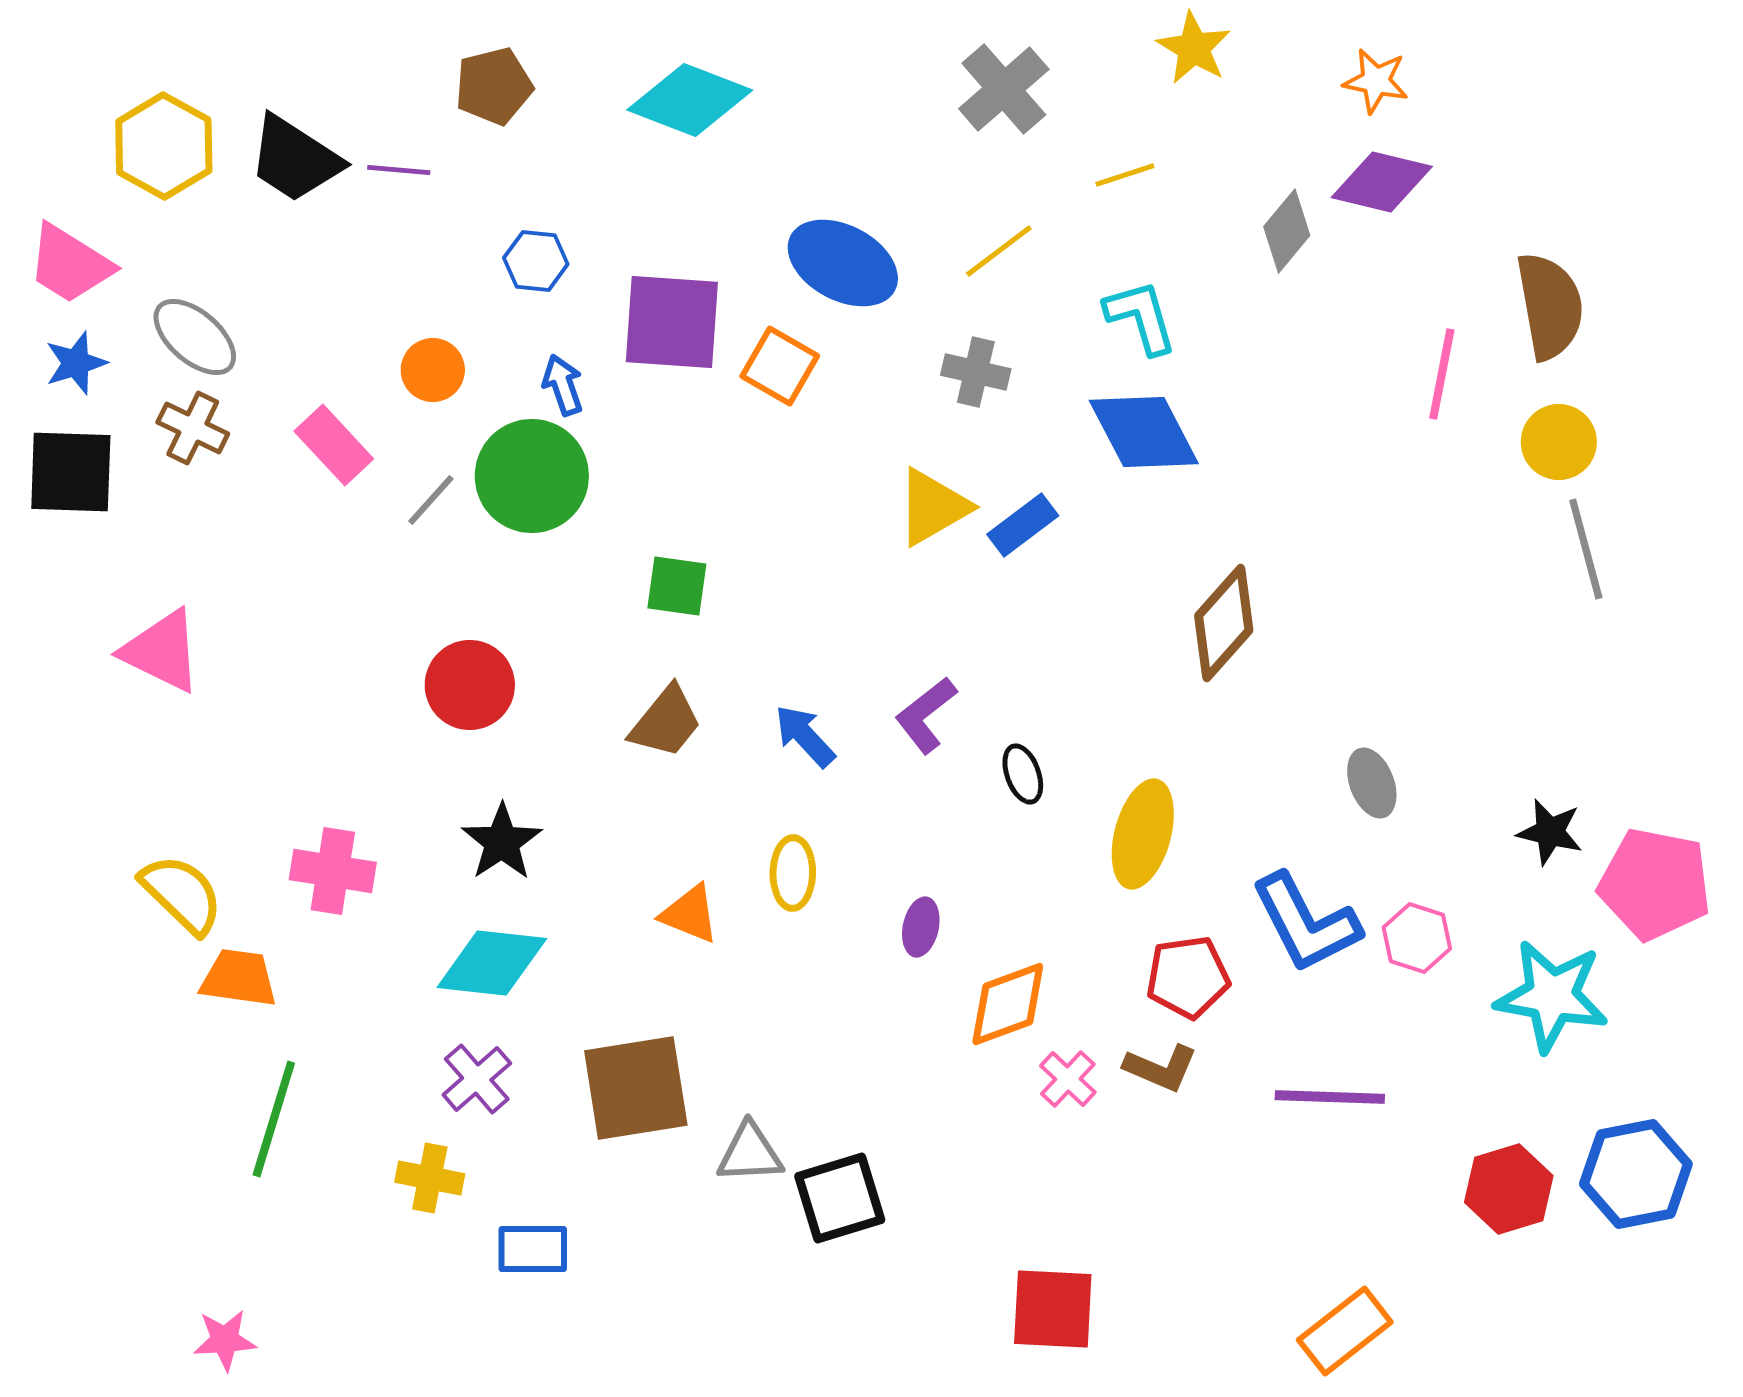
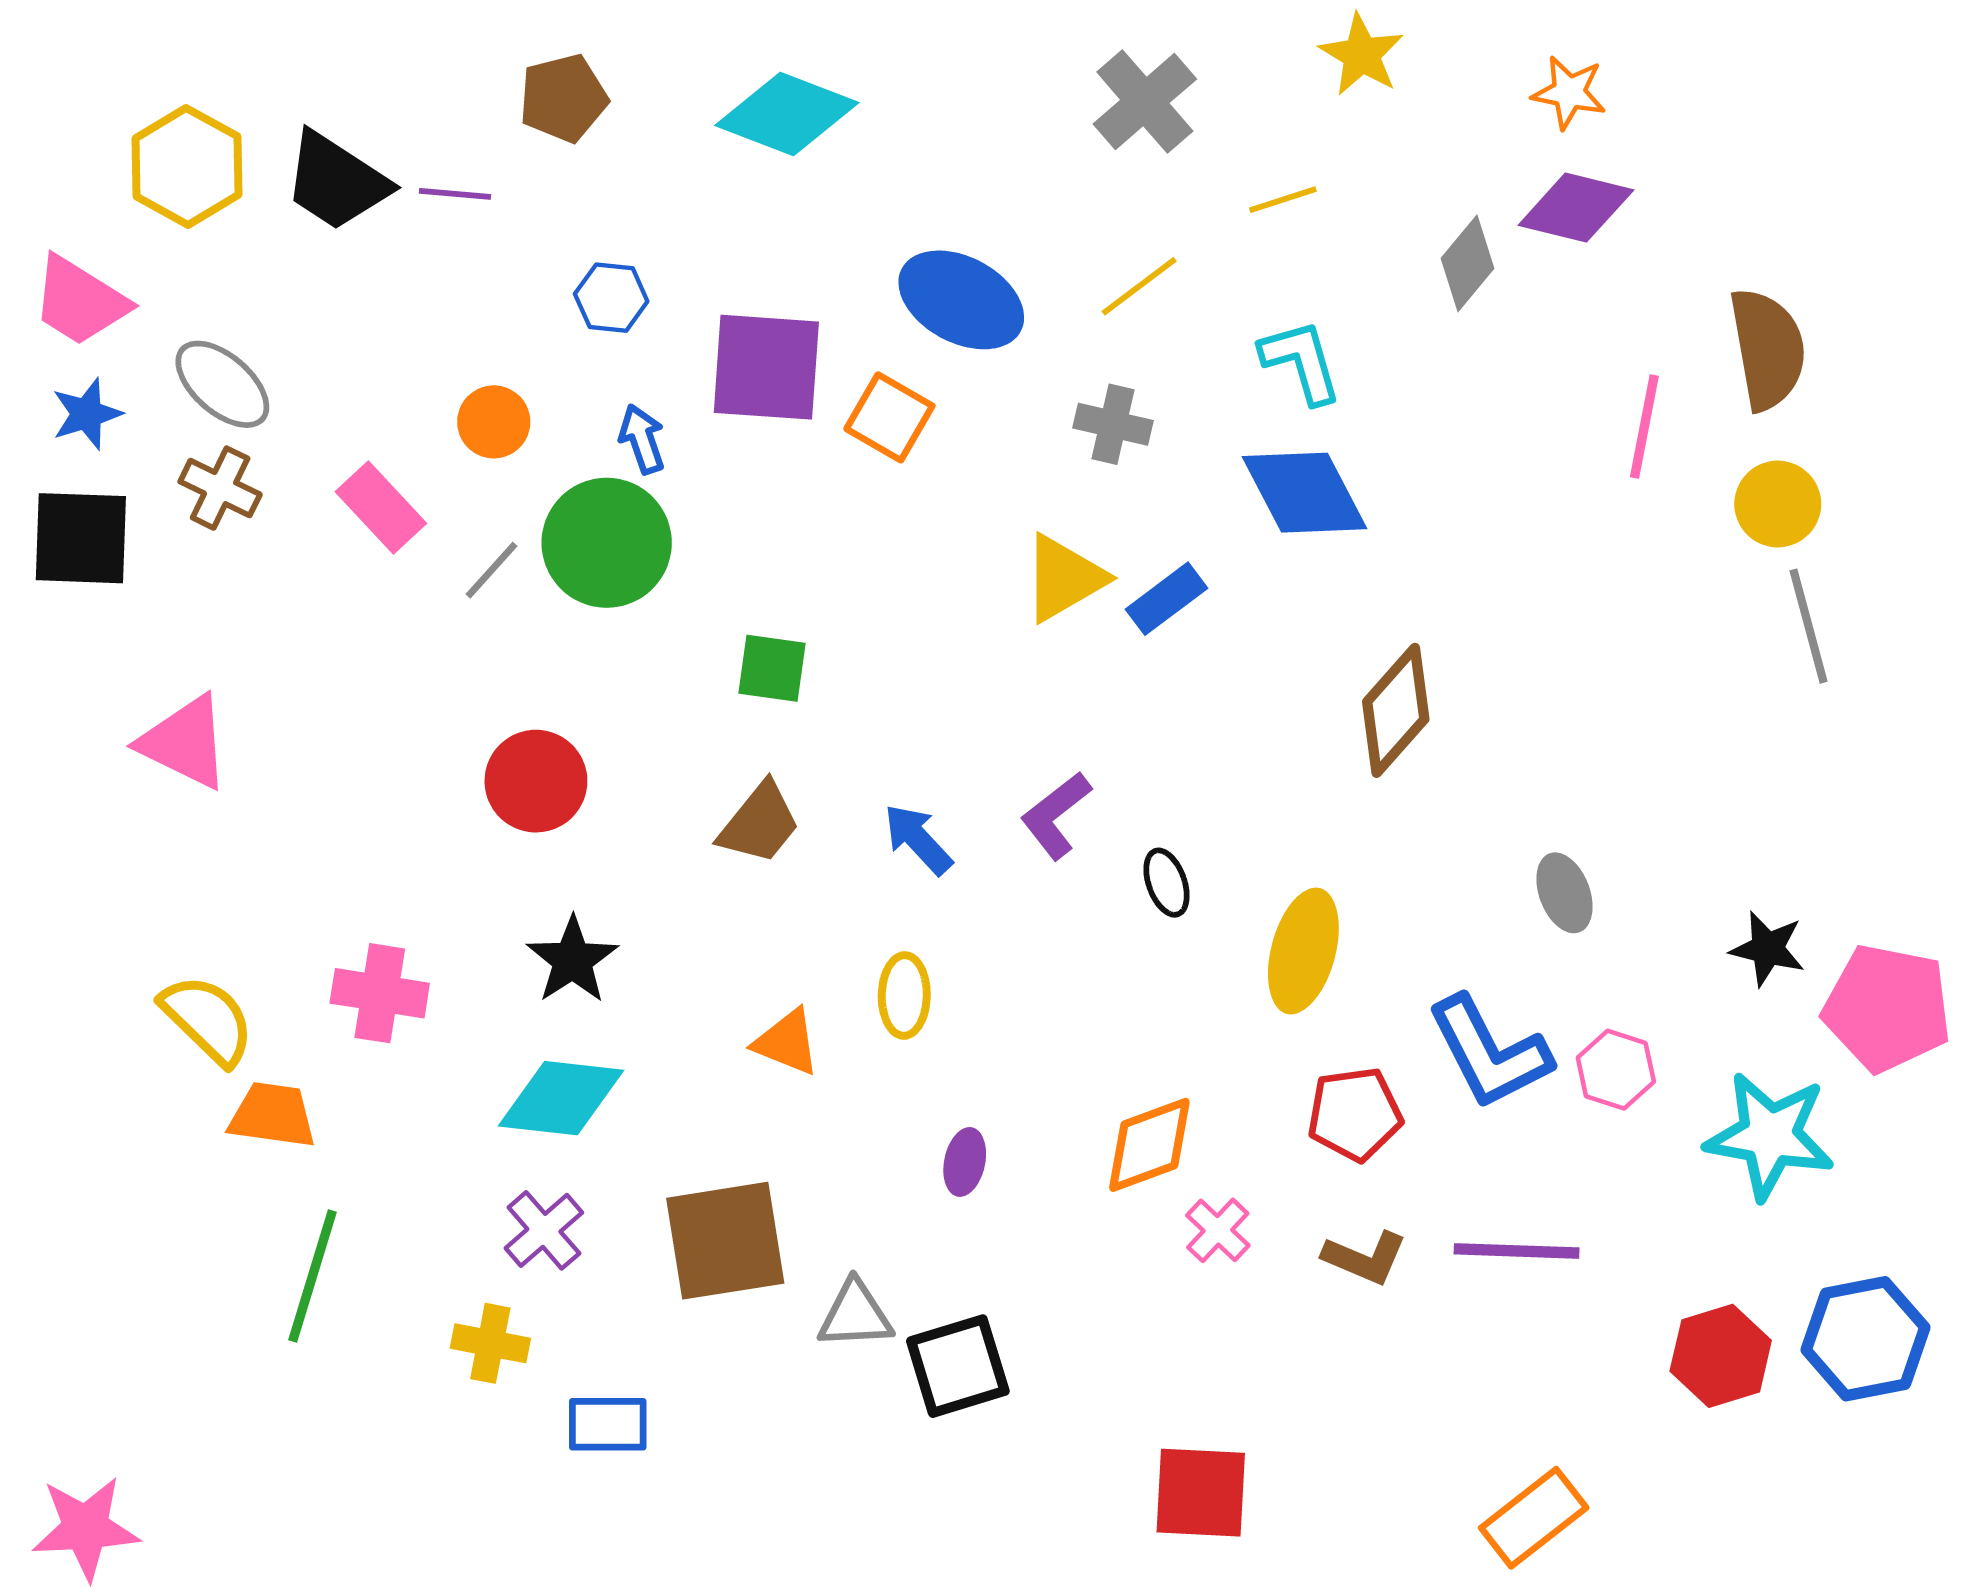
purple ellipse: (921, 927) -> (965, 1162), moved
brown L-shape: (1161, 1068) -> (1365, 1258), moved
pink star: (225, 1340) -> (86, 1528), moved, size x1.5

